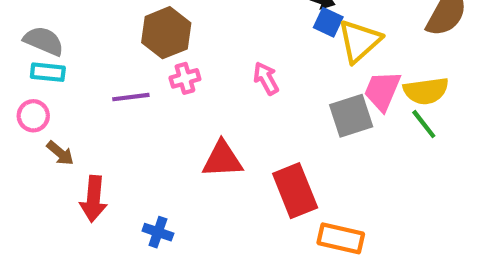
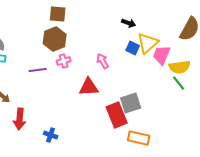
blue square: (328, 22) -> (133, 48), moved
pink trapezoid: (382, 91) -> (162, 55), moved
gray square: (351, 116) -> (131, 103), moved
red triangle: (222, 159) -> (89, 87), moved

